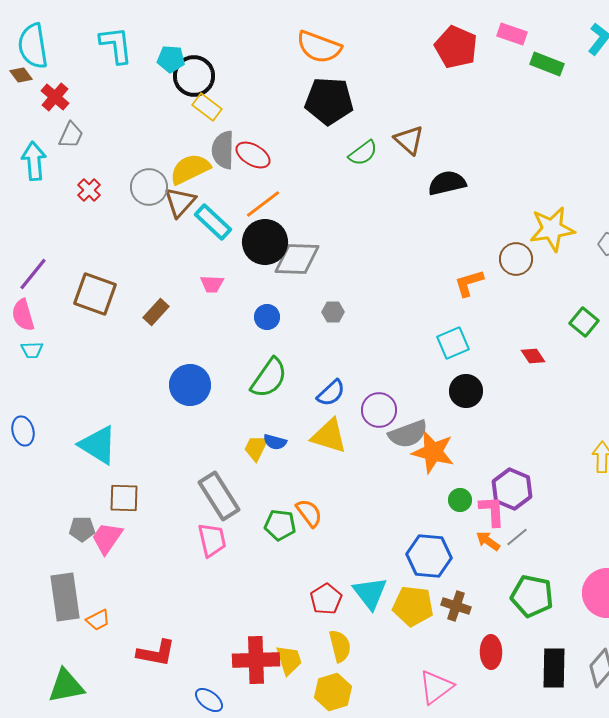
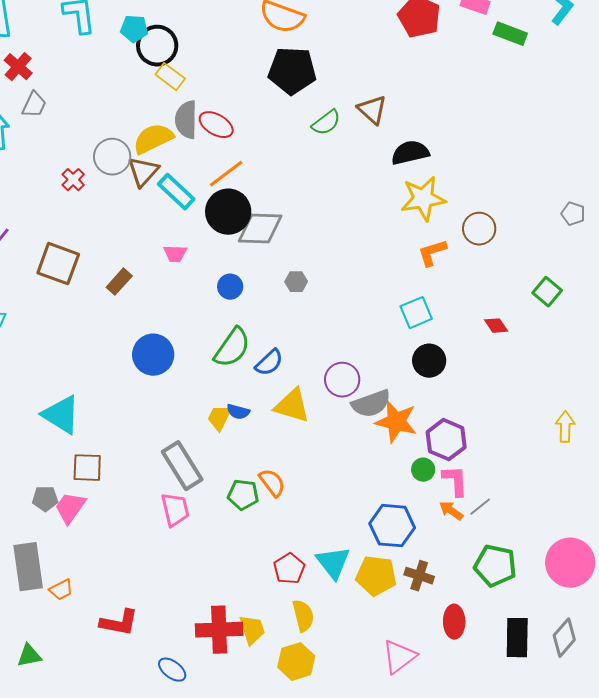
red cross: (89, 190) -> (73, 180), moved
yellow star: (552, 229) -> (423, 199), moved
blue semicircle: (331, 393) -> (269, 363), moved
purple hexagon: (512, 489) -> (446, 440), moved
green triangle: (66, 686) -> (29, 656), size x0.7

